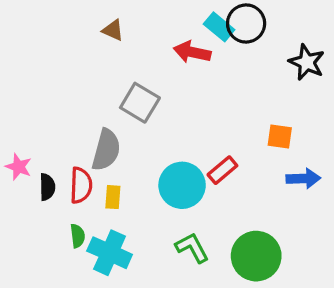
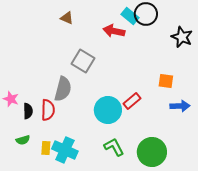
yellow rectangle: (113, 197) -> (46, 148), moved
green semicircle: (78, 236) -> (23, 140), moved, turned 80

